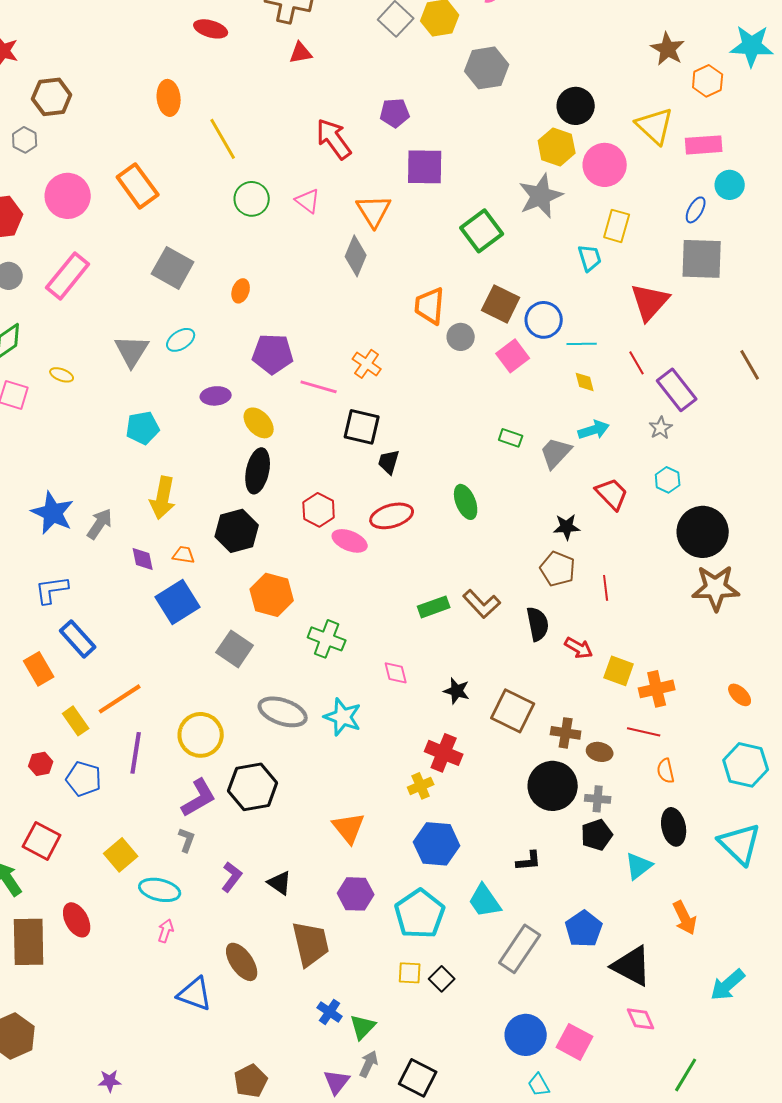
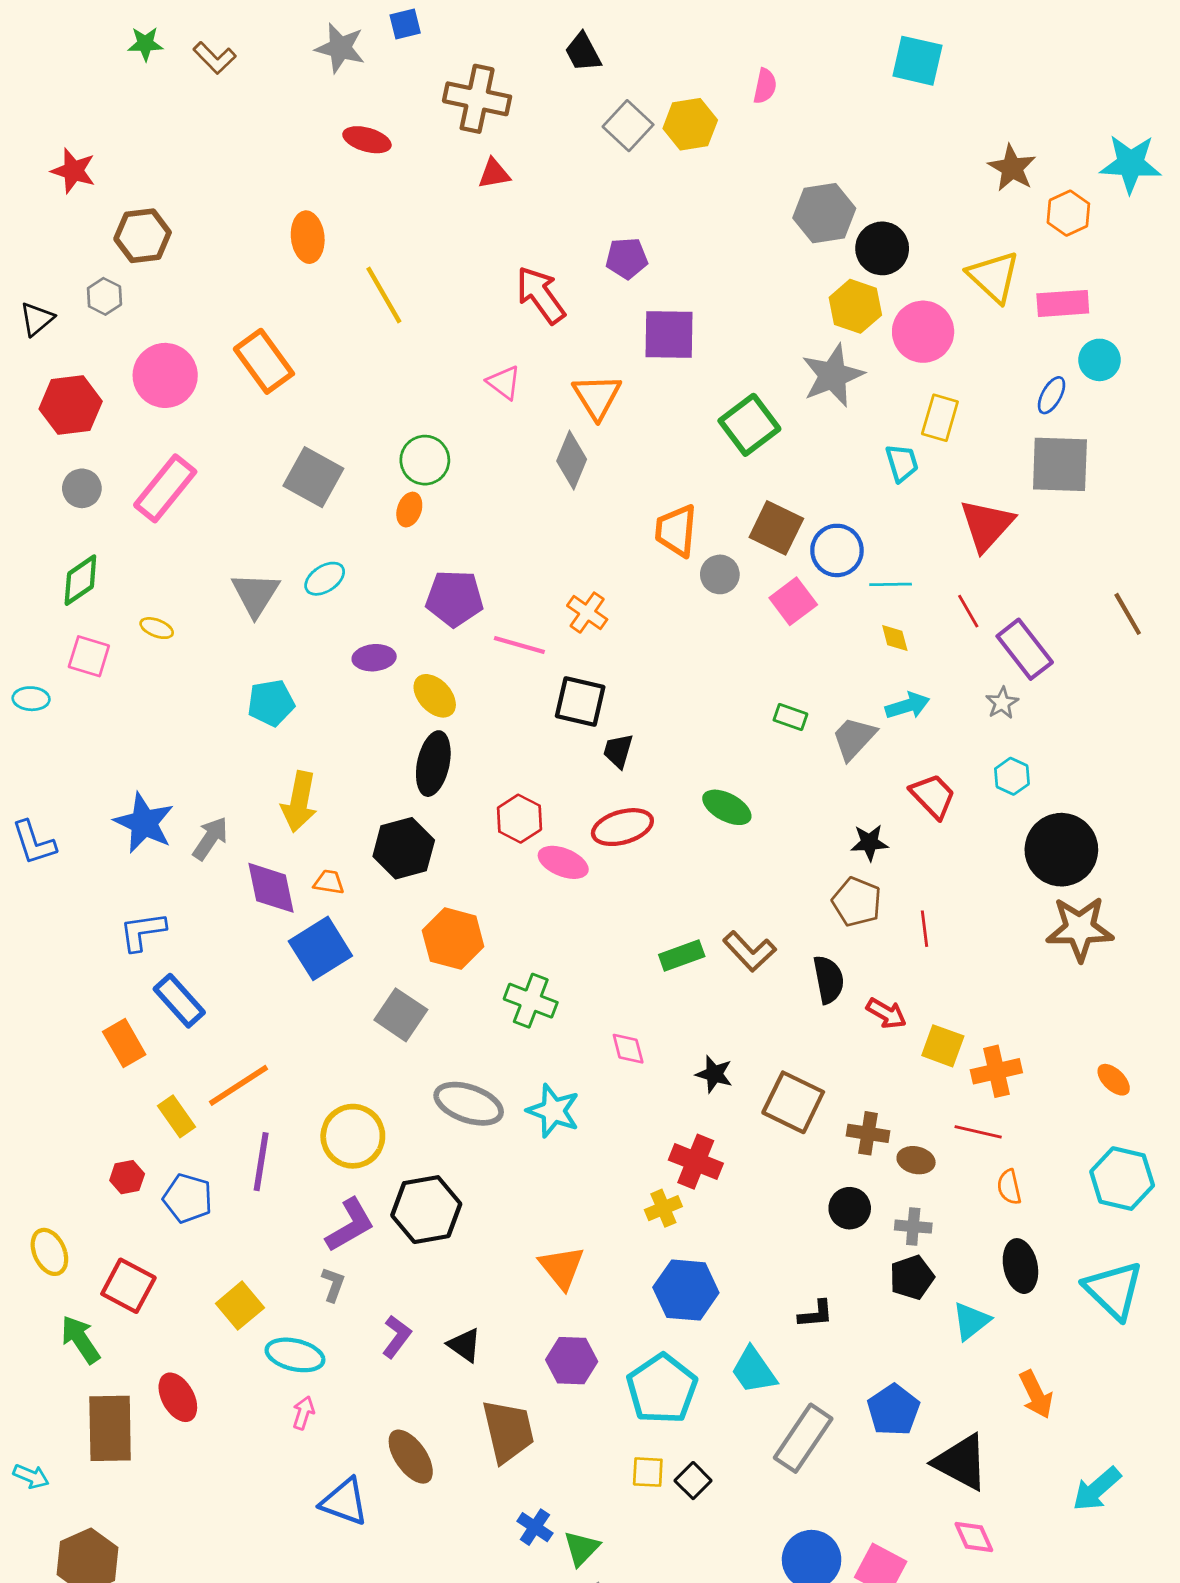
gray hexagon: (487, 68) -> (824, 213), moved
green circle: (252, 199) -> (425, 460), moved
green ellipse: (466, 502) -> (727, 807), turned -40
purple diamond: (143, 559) -> (271, 888), size x1.6
black circle: (553, 786) -> (850, 1208), size x0.6

